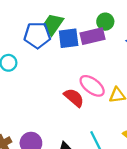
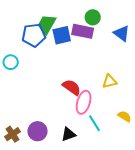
purple rectangle: (93, 36) -> (83, 31), turned 30
pink ellipse: (92, 86) -> (84, 102), moved, turned 75

